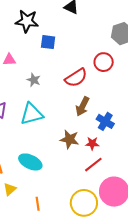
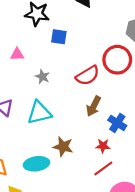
red circle: (104, 62) -> (117, 60), size x1.4
brown star: (70, 139) -> (63, 147), moved
cyan ellipse: (30, 162) -> (36, 164), turned -35

